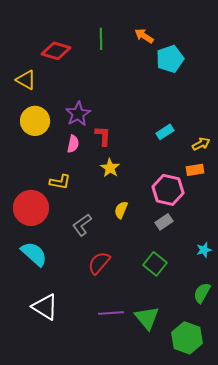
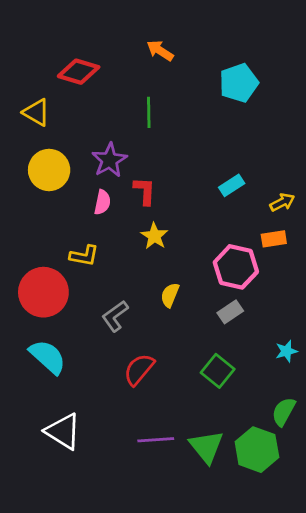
orange arrow: (144, 36) -> (160, 51), moved
green line: (101, 39) -> (149, 112), moved
green hexagon: (187, 338) -> (257, 450), moved

